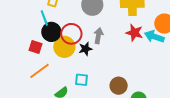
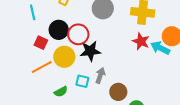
cyan line: (44, 18) -> (33, 12), moved
gray arrow: (98, 36) -> (100, 75), moved
yellow circle: (64, 47) -> (64, 57), moved
black star: (85, 49) -> (90, 51), size x1.5

